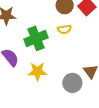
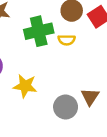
green cross: (36, 38) -> (39, 31), moved

